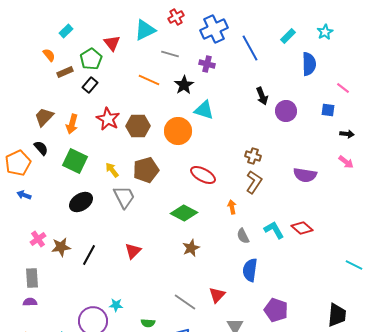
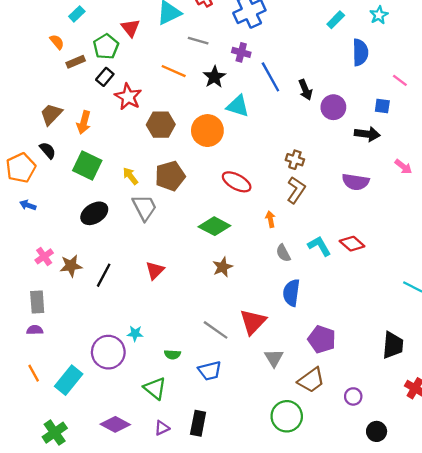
blue line: (250, 48) -> (270, 77), moved
red star: (108, 119) -> (128, 97), moved
black arrow: (347, 134) -> (367, 134), moved, size x1.5
red triangle: (217, 295) -> (253, 322), size x1.4

